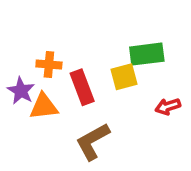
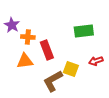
yellow square: (124, 77) -> (71, 69), moved, turned 35
purple star: (21, 91) -> (12, 25), moved

